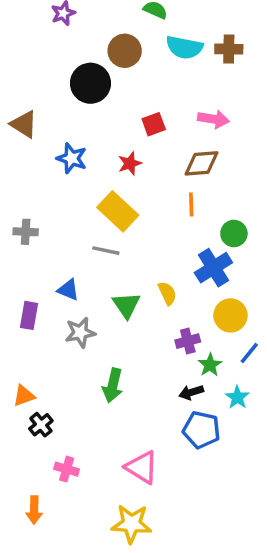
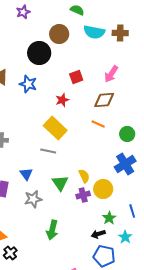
pink arrow: (213, 119) -> (111, 74), turned 114
blue star: (72, 158) -> (28, 84), moved
orange line: (191, 204) -> (98, 124), turned -64
green circle: (234, 233) -> (127, 134), moved
blue cross: (213, 268) -> (125, 164), moved
blue triangle: (68, 290) -> (26, 174), turned 32
yellow circle: (230, 315) -> (103, 189), moved
purple cross: (188, 341) -> (83, 195), moved
blue line: (249, 353) -> (132, 211), turned -56

